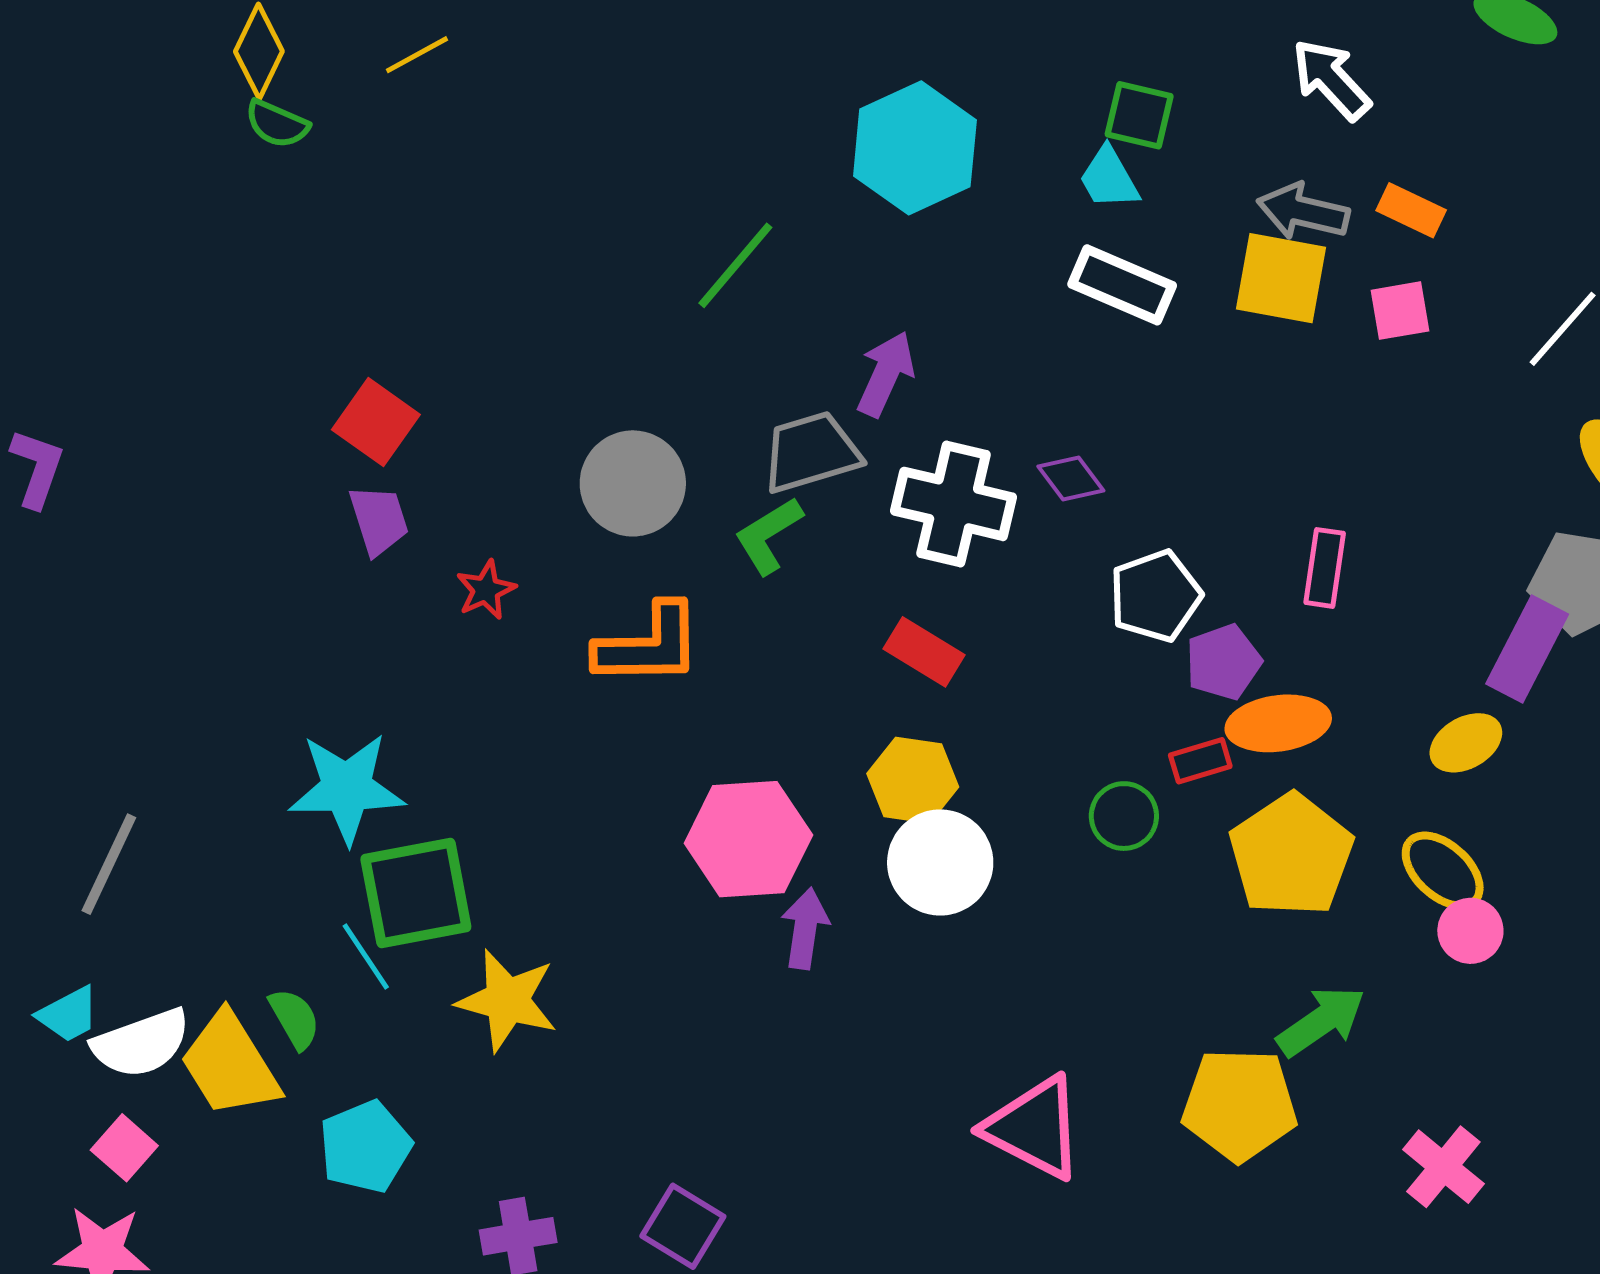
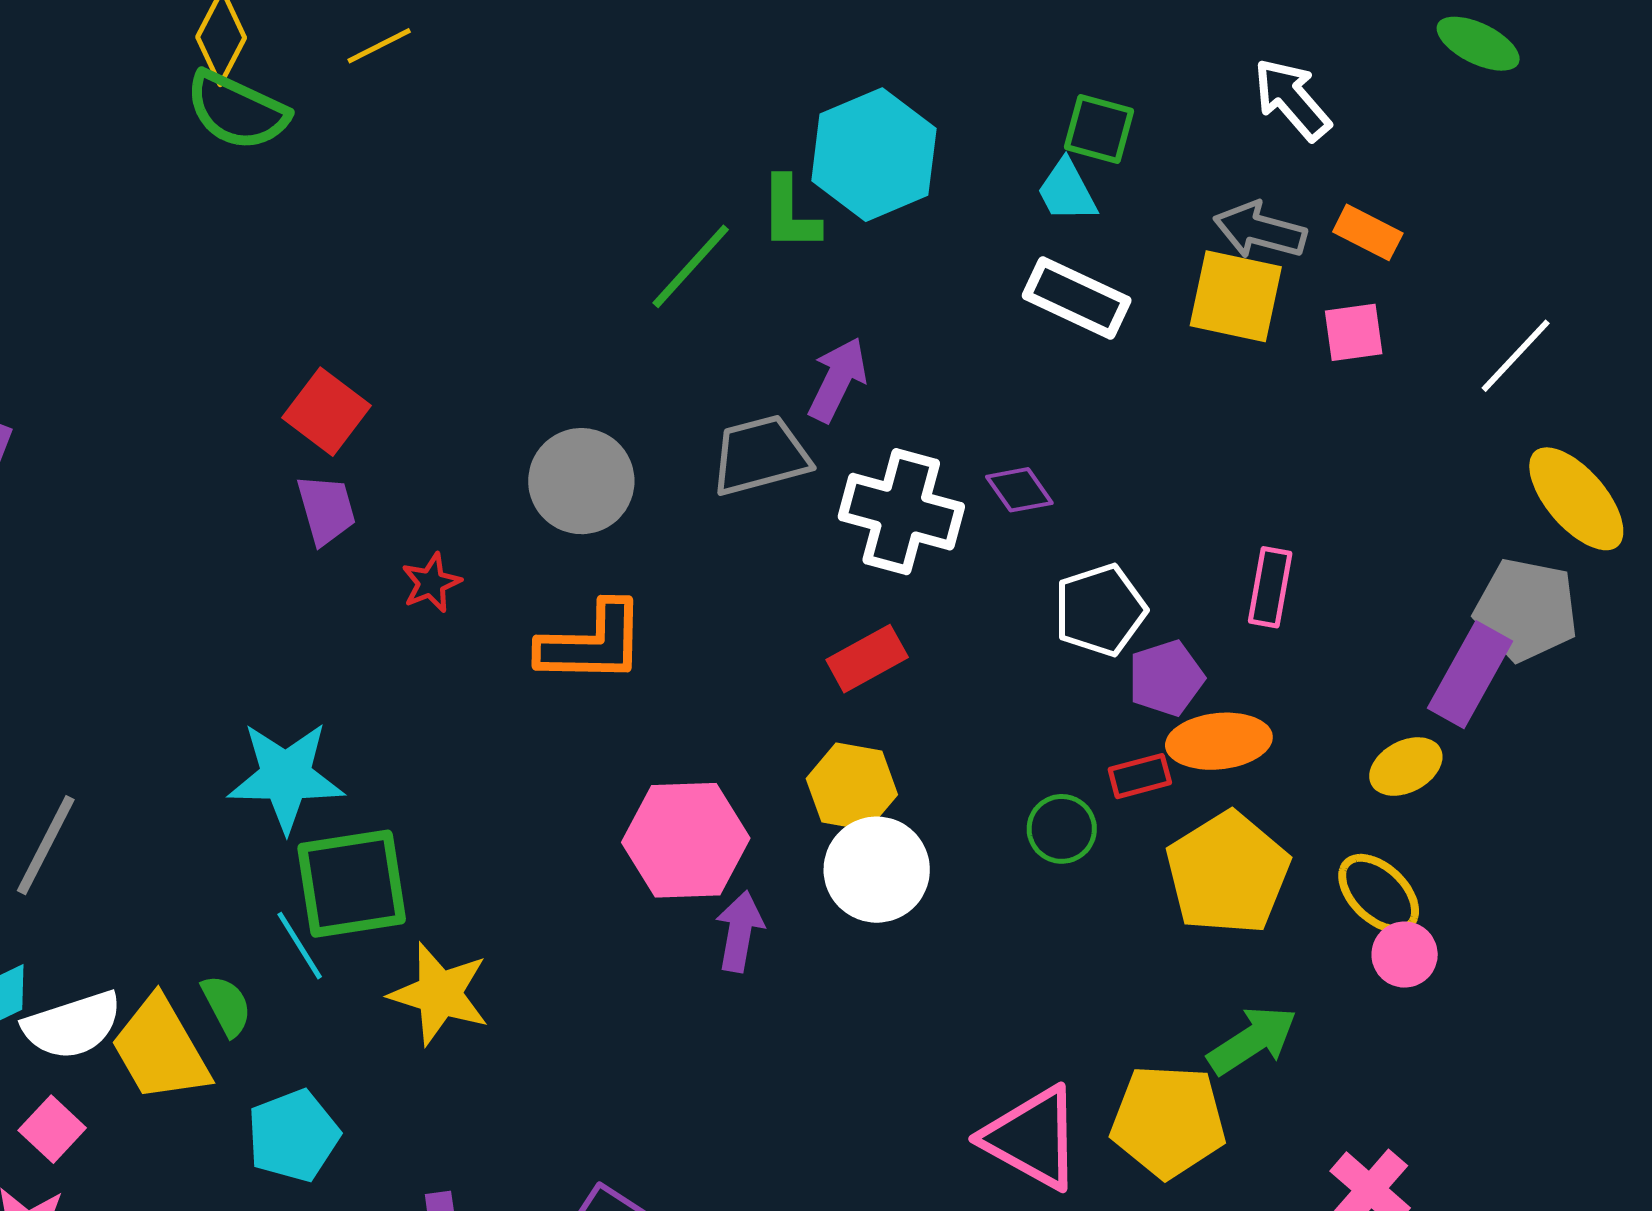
green semicircle: (277, 124) -> (237, 110), size x1.6
green L-shape: (768, 535) -> (790, 213), moved, turned -60
red rectangle: (924, 652) -> (867, 659), turned -62
pink triangle: (1034, 1128) -> (1032, 1138), moved

